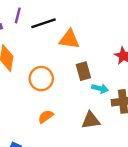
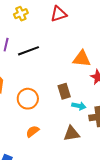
orange triangle: (69, 39) -> (82, 59), moved

